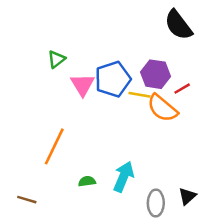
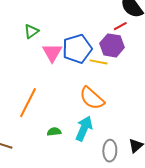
red line: (182, 89) -> (120, 26), moved
orange semicircle: (162, 108) -> (92, 98), moved

